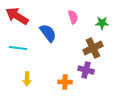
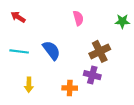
red arrow: (17, 16) -> (18, 17), size x0.6
green star: (102, 23) -> (122, 21), moved
blue semicircle: (48, 33) -> (51, 50), moved

